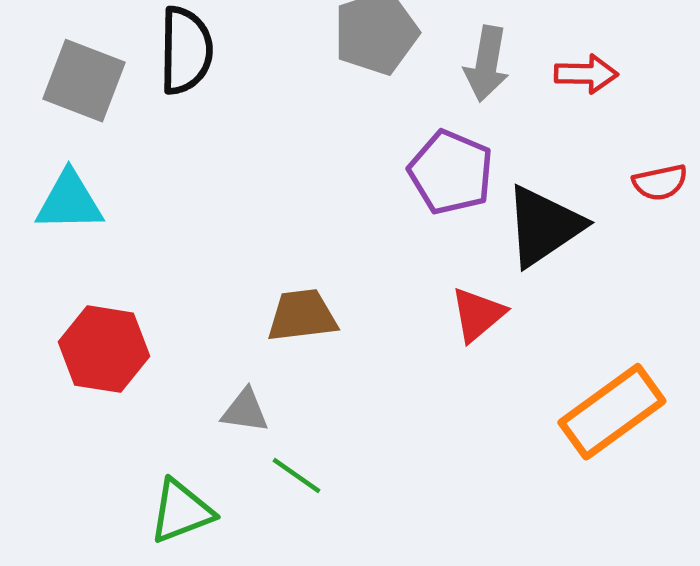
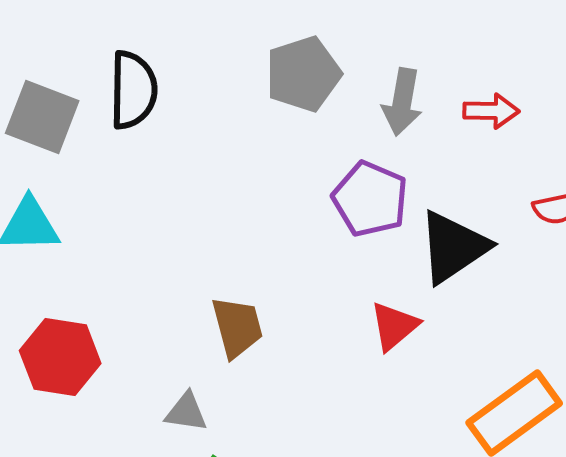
brown trapezoid: (302, 316) -> (237, 327), turned 82

